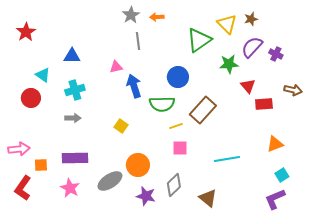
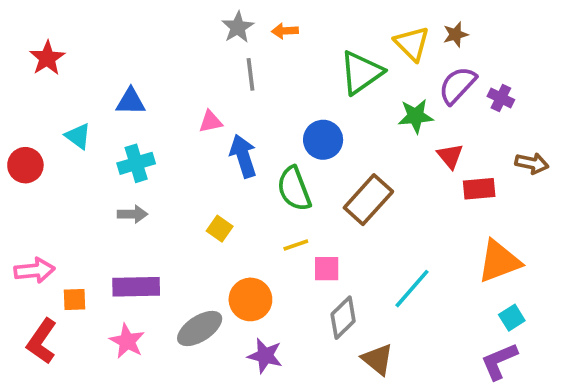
red circle: (31, 98) -> (25, 165), moved
green semicircle: (162, 104) -> (294, 189), turned 70
yellow line: (176, 126) -> (296, 245), moved
orange triangle: (275, 144) -> (499, 261), size x1.5
cyan line: (227, 159) -> (412, 289), turned -40
gray diamond: (174, 185) -> (343, 318), moved

